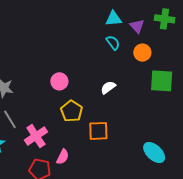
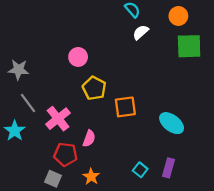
orange circle: (142, 53) -> (178, 16), moved
white semicircle: (108, 87) -> (141, 32), moved
cyan ellipse: (154, 152) -> (172, 123), moved

